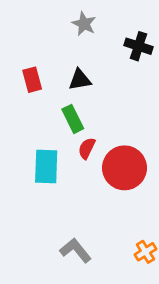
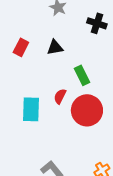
red rectangle: (32, 80) -> (21, 47), turned 42
green rectangle: (73, 119) -> (82, 75), moved

